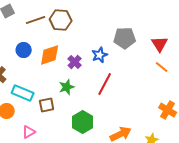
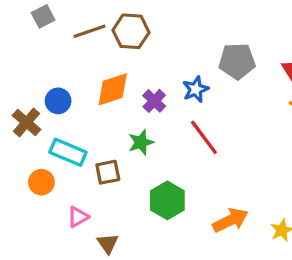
blue circle: (24, 50) -> (58, 101), moved
red line: (105, 84) -> (204, 137), turned -65

